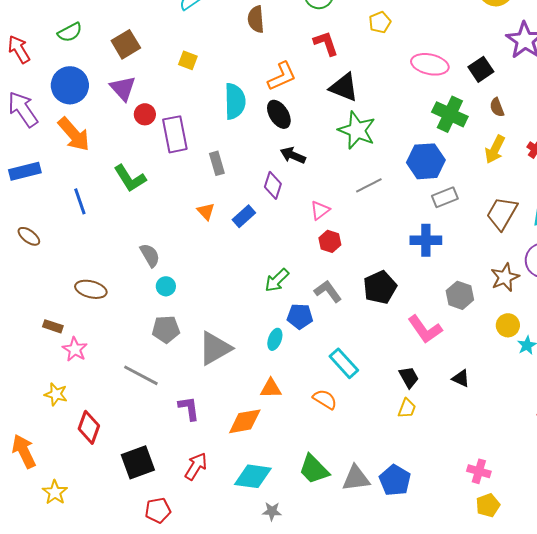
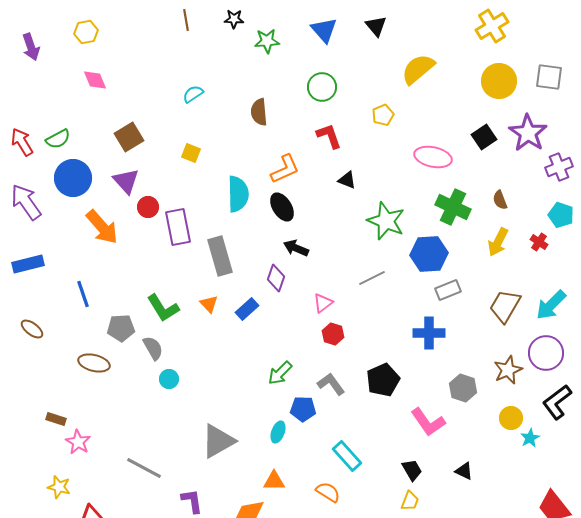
green semicircle: (70, 32) -> (58, 139), moved
black square: (481, 69) -> (484, 137), moved
black triangle: (344, 87) -> (347, 180), size x0.6
green star: (357, 130) -> (386, 221), moved
orange arrow: (74, 134) -> (102, 227), moved
gray rectangle: (217, 163) -> (220, 256), size x1.6
green L-shape: (130, 178) -> (163, 308), moved
brown ellipse: (91, 289) -> (94, 363), moved
gray pentagon: (166, 329) -> (121, 328), moved

